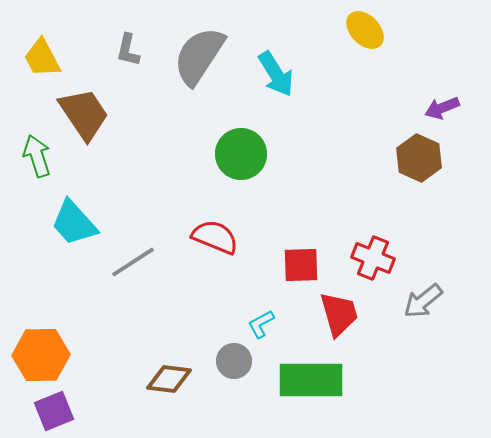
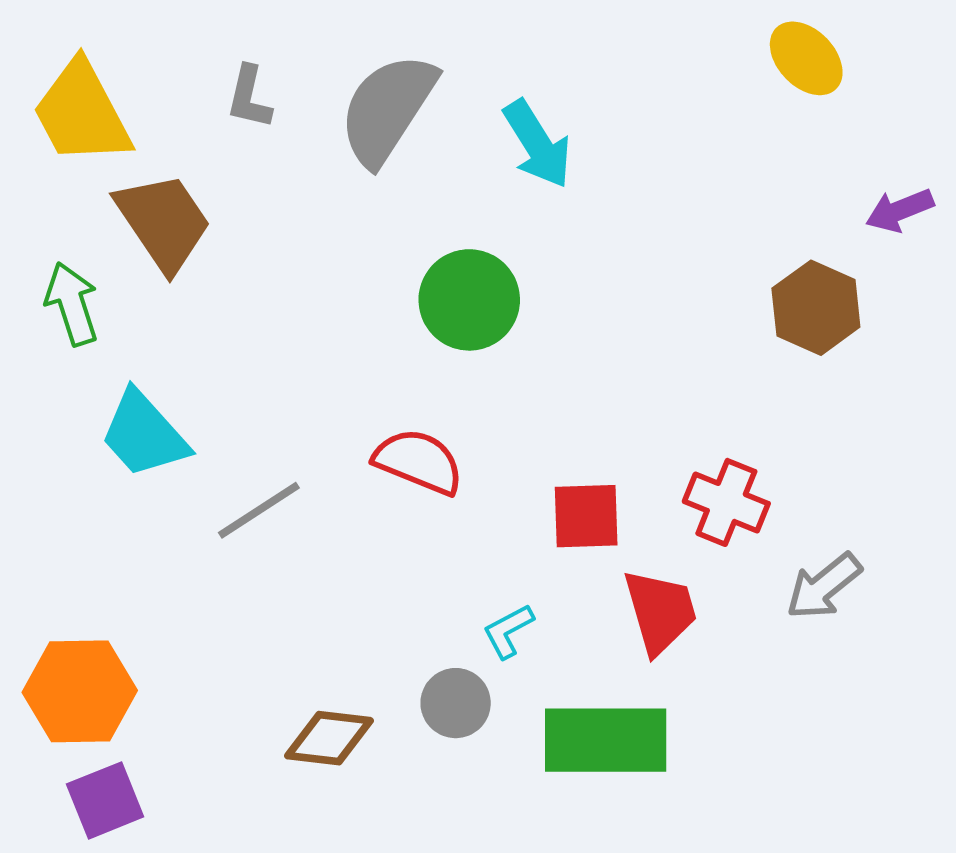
yellow ellipse: (365, 30) -> (806, 58), moved
yellow trapezoid: (42, 58) -> (82, 113), size x1.4
purple arrow: (442, 108) -> (900, 210), moved

